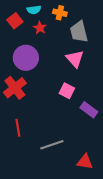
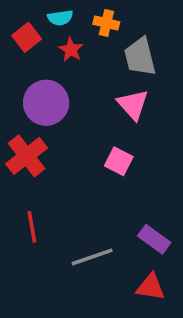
purple rectangle: (89, 110) -> (154, 239), moved

